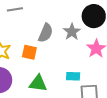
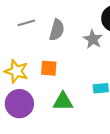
gray semicircle: (46, 33) -> (57, 30), moved

